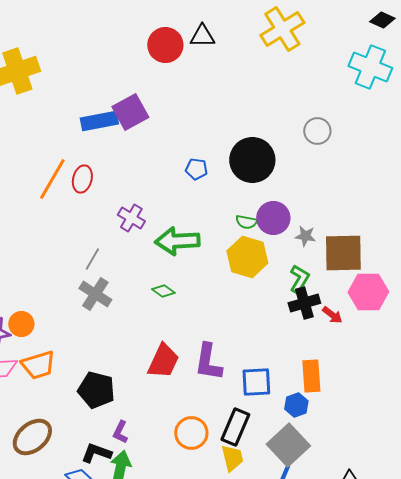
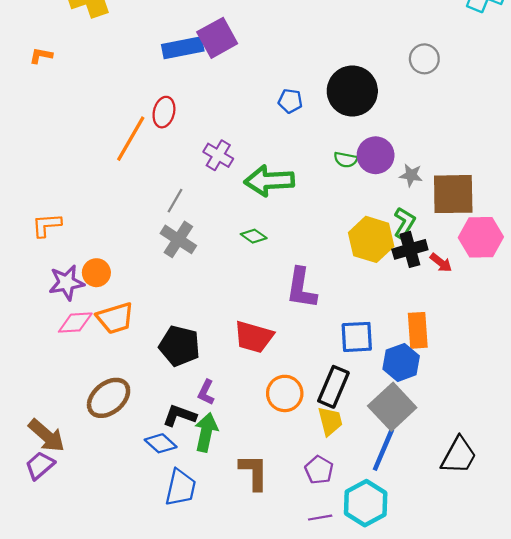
orange line: (52, 179) -> (131, 139), moved
yellow hexagon: (247, 257) -> (371, 239), moved
red trapezoid: (163, 361) -> (254, 337), moved, turned 81
purple L-shape: (208, 362) -> (301, 288), moved
blue hexagon: (296, 405) -> (401, 362), size x1.4

